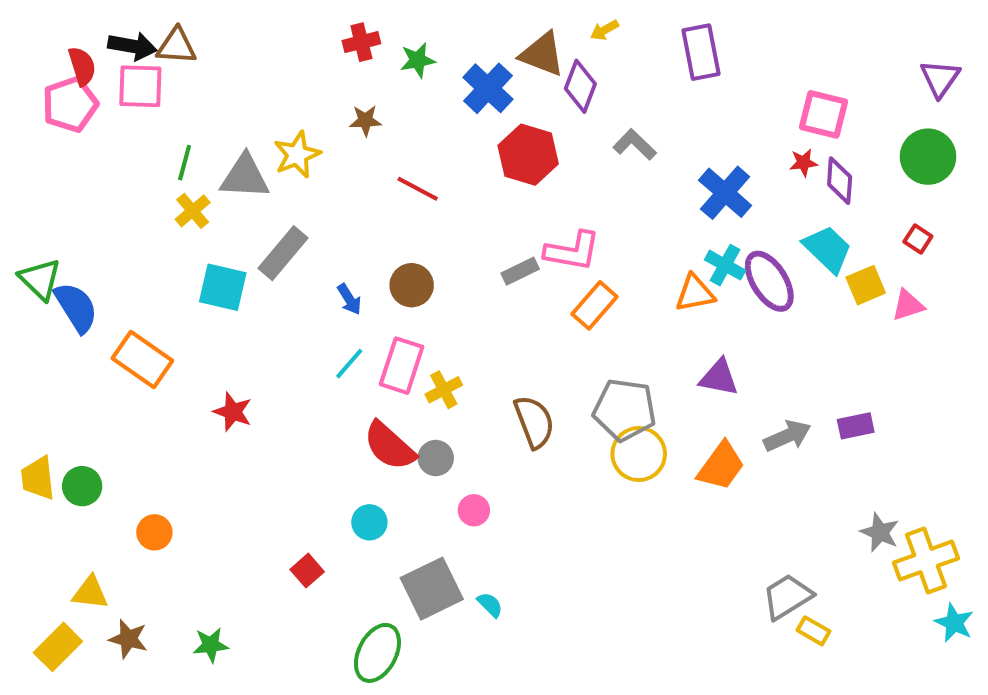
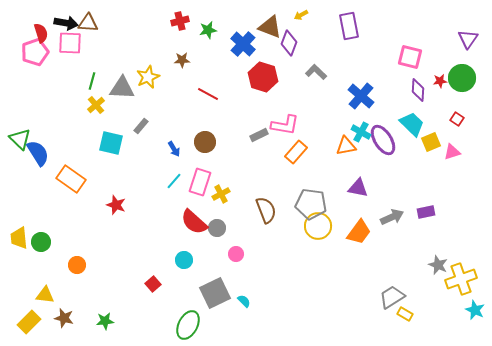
red star: (803, 163) -> (440, 81), moved
gray rectangle: (283, 253) -> (141, 126), size x0.6

